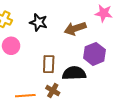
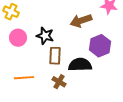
black star: (39, 22) -> (45, 36), moved
orange line: (25, 96) -> (24, 78), moved

